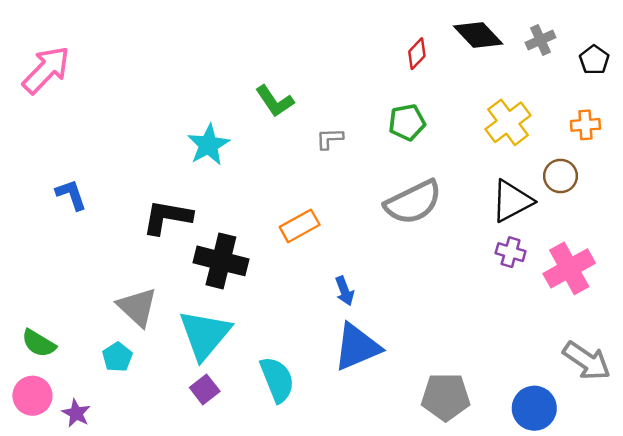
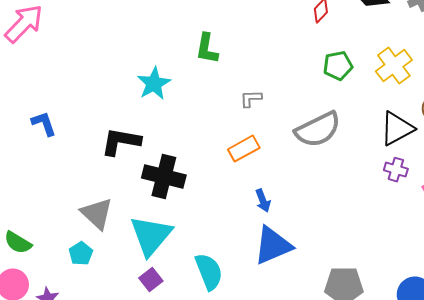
green L-shape: (275, 101) -> (207, 49), turned 44
green pentagon: (407, 122) -> (338, 66), moved
gray L-shape: (330, 139) -> (251, 99), moved
orange rectangle: (300, 226) -> (244, 149), moved

